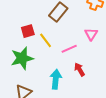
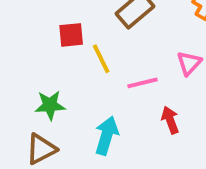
green star: (22, 58) -> (50, 105), moved, size x0.7
red arrow: (80, 69) -> (170, 120), moved

